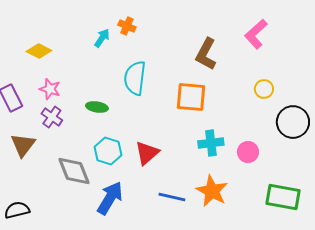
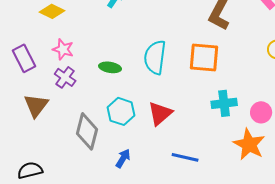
cyan semicircle: (135, 78) -> (155, 57), moved
gray diamond: (74, 171) -> (87, 131), turned 36
orange star: (212, 191) -> (249, 144), moved
blue arrow: (110, 198) -> (123, 158), size x0.6

